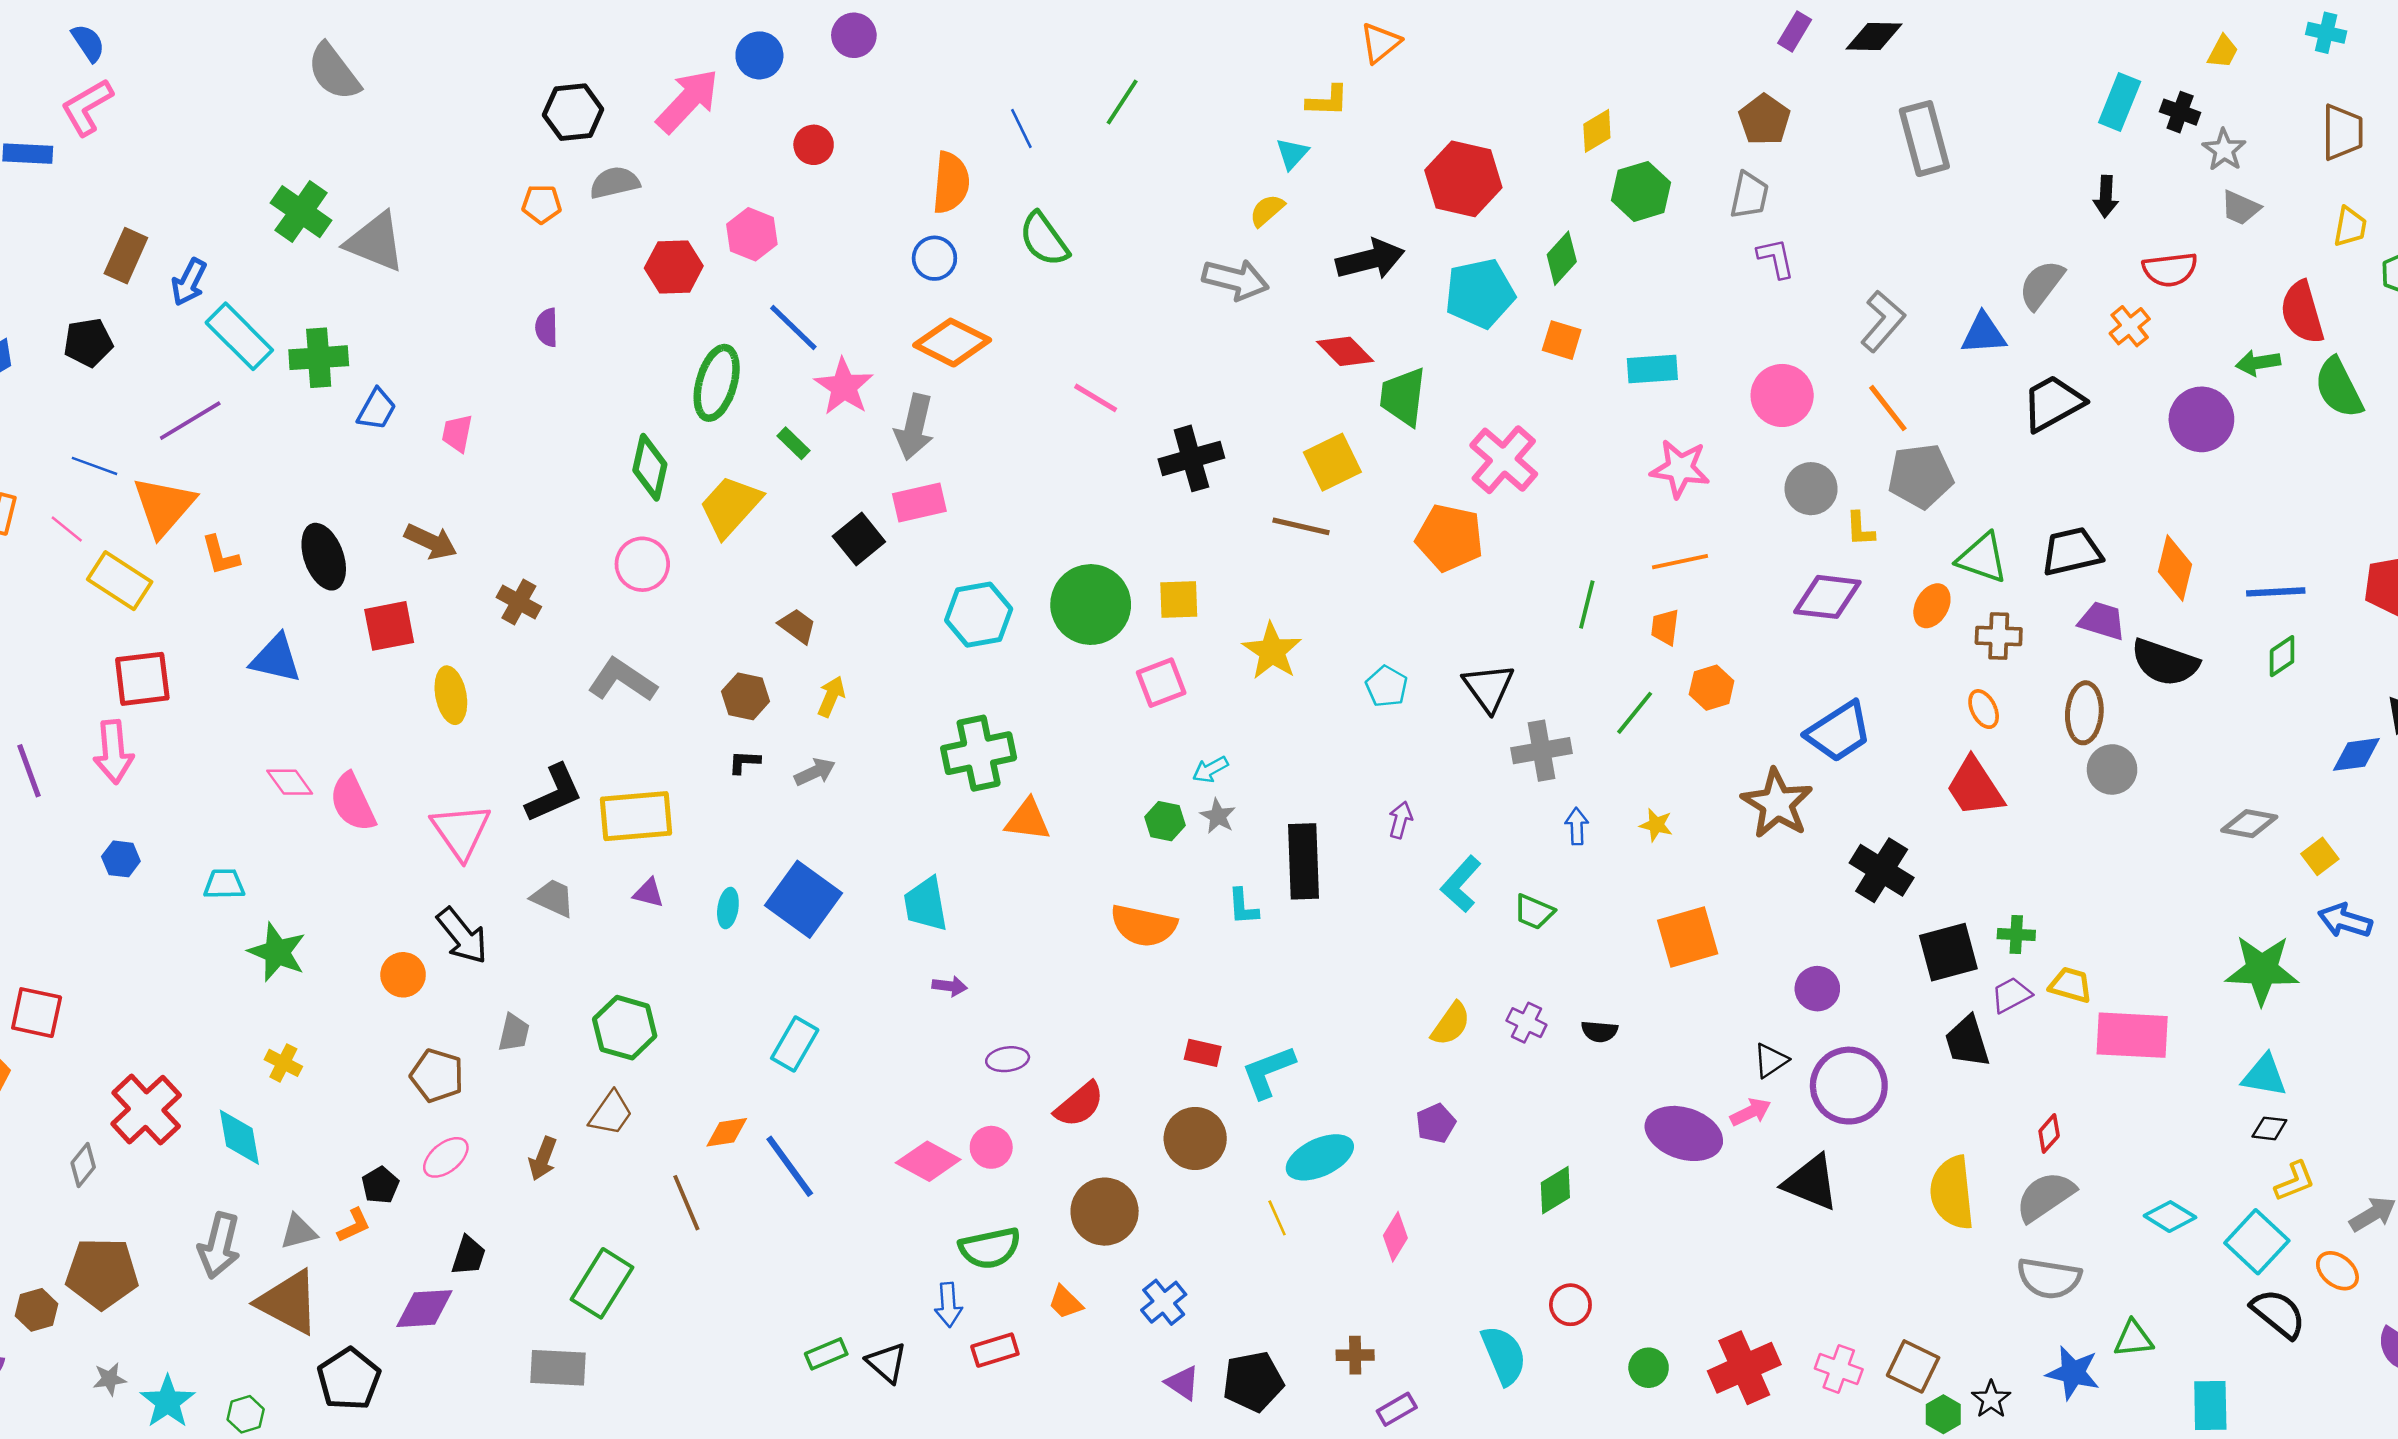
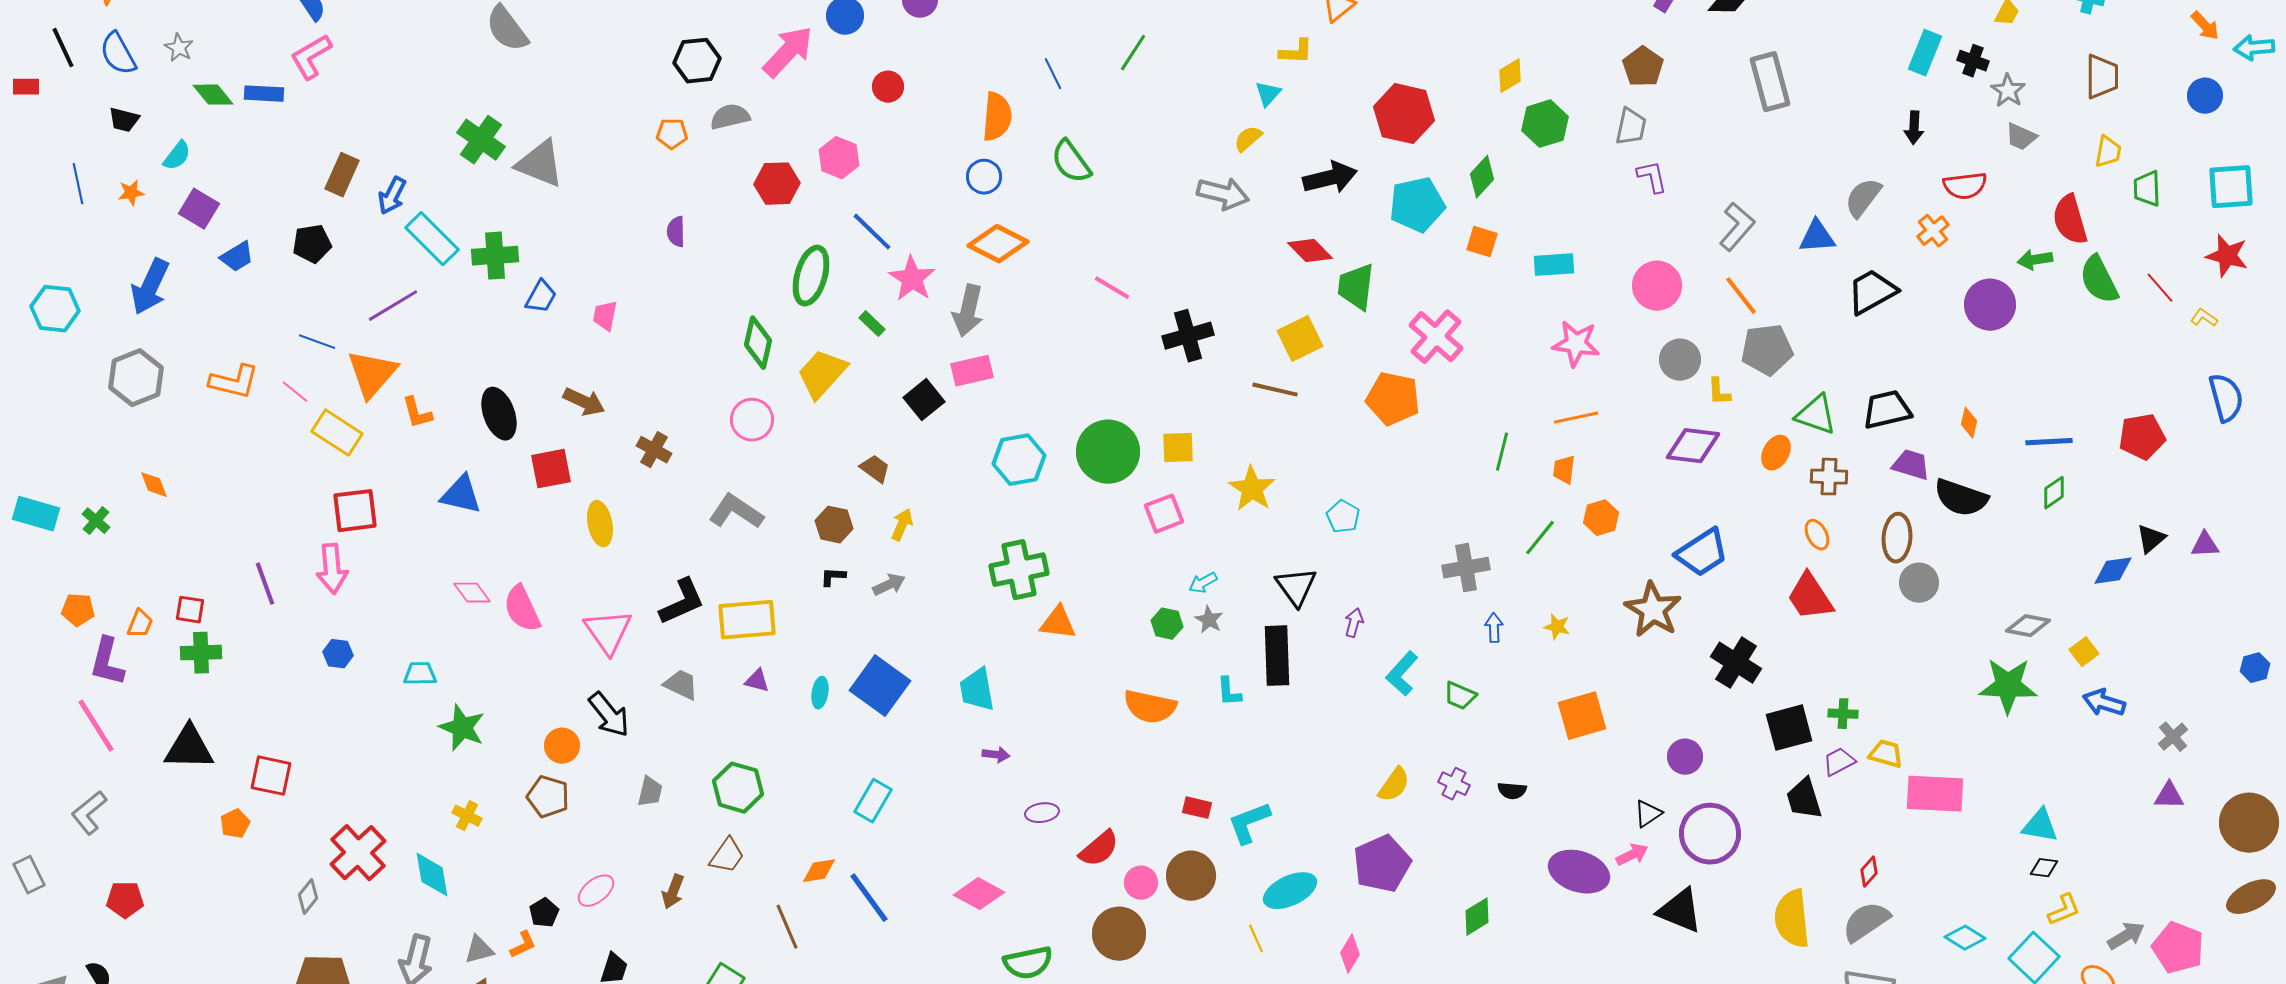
orange diamond: (2175, 568) -> (1969, 423), size x0.6
black triangle: (1489, 688) -> (1296, 587), moved
green star: (2262, 970) -> (2008, 686), moved
brown pentagon: (437, 1076) -> (548, 797), moved
purple pentagon: (1436, 1123) -> (1382, 864), size x1.8
pink circle: (991, 1147) -> (1141, 883), moved

